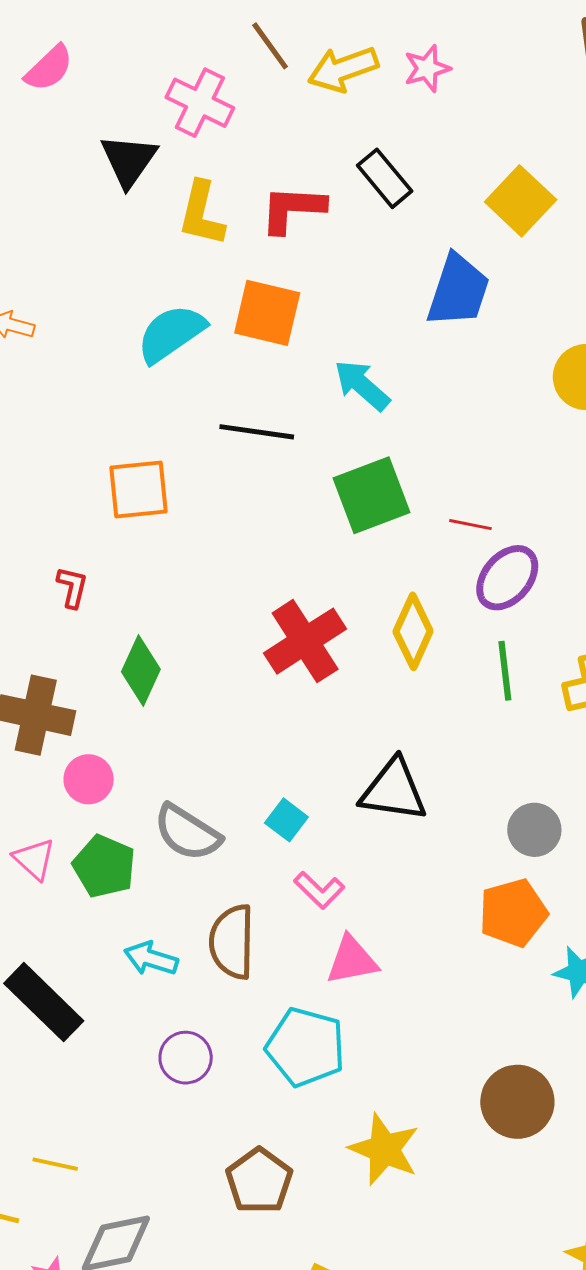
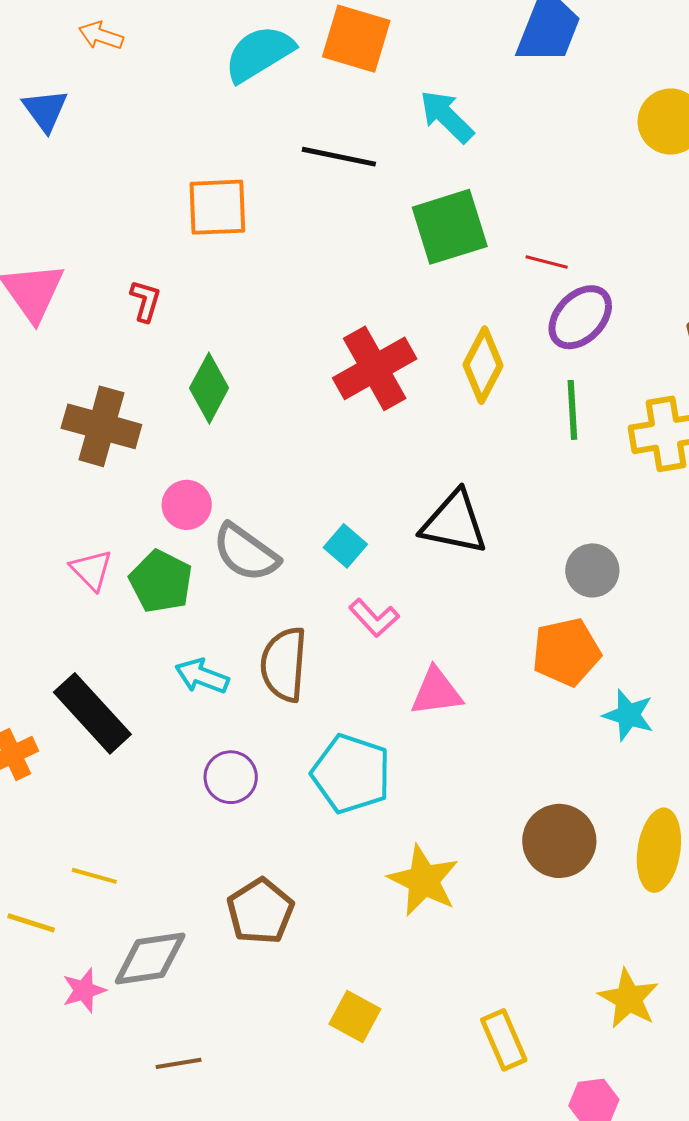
pink circle: (89, 779) -> (187, 505), moved
pink triangle: (352, 960) -> (436, 692), moved
brown pentagon: (259, 1181) -> (260, 911), moved

